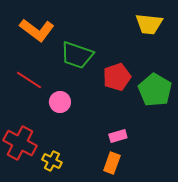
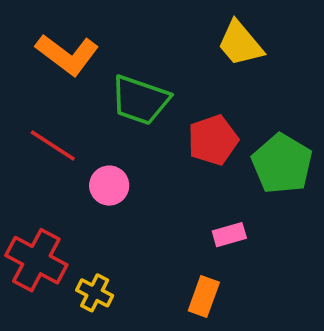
yellow trapezoid: (149, 24) -> (240, 44), moved, turned 44
pink rectangle: (118, 136) -> (229, 235), moved

